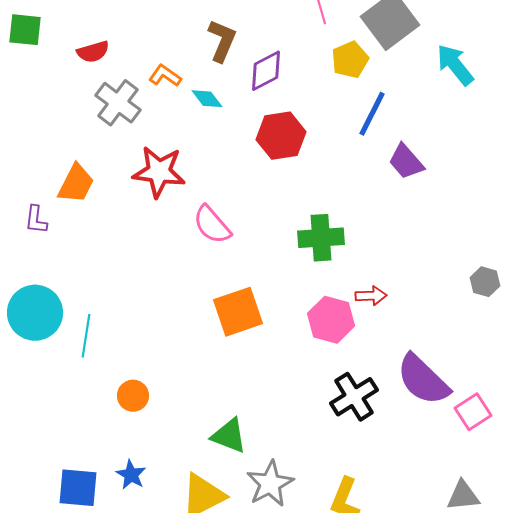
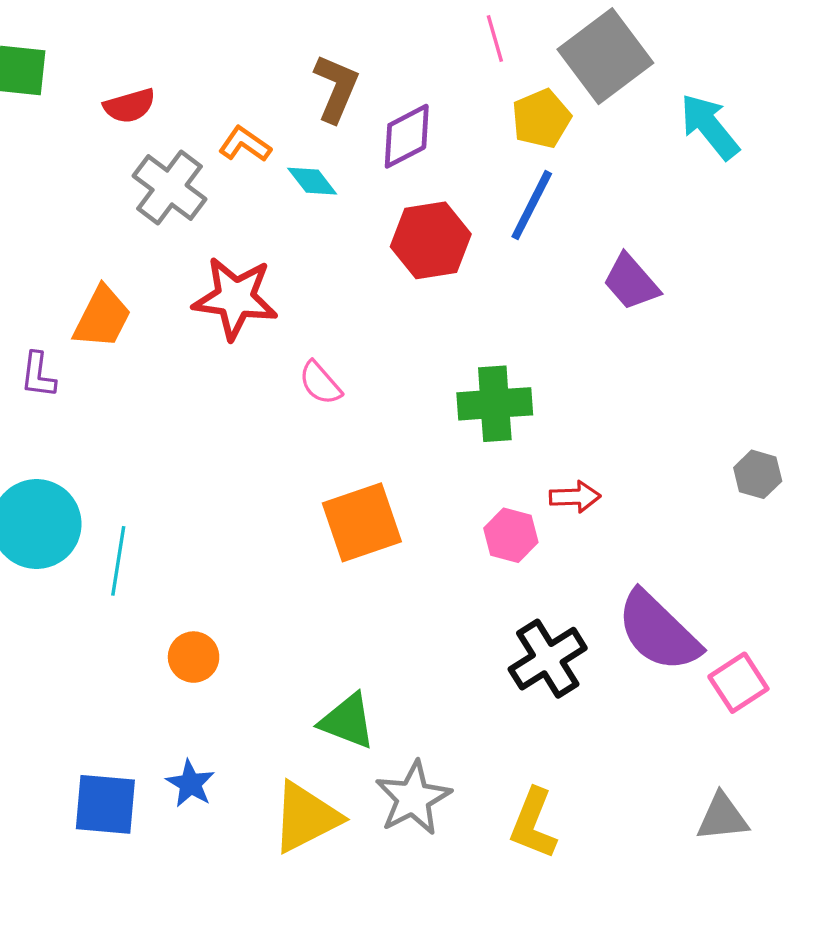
blue line: (372, 114) -> (532, 205), moved
pink semicircle: (212, 225) -> (320, 383), size x0.7
pink hexagon: (331, 320) -> (511, 535), size x0.7

